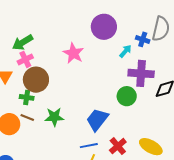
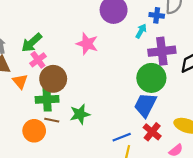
green circle: (127, 96) -> (151, 78), size x1.4
green cross: (27, 97) -> (47, 99), size x1.5
blue trapezoid: (97, 120) -> (145, 105), moved

